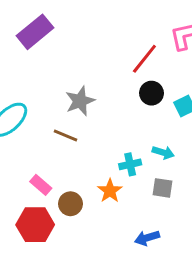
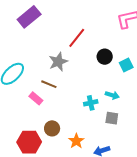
red line: (144, 59) -> (77, 38), moved
pink rectangle: (41, 185) -> (36, 98), moved
orange star: (110, 191) -> (76, 141), moved

